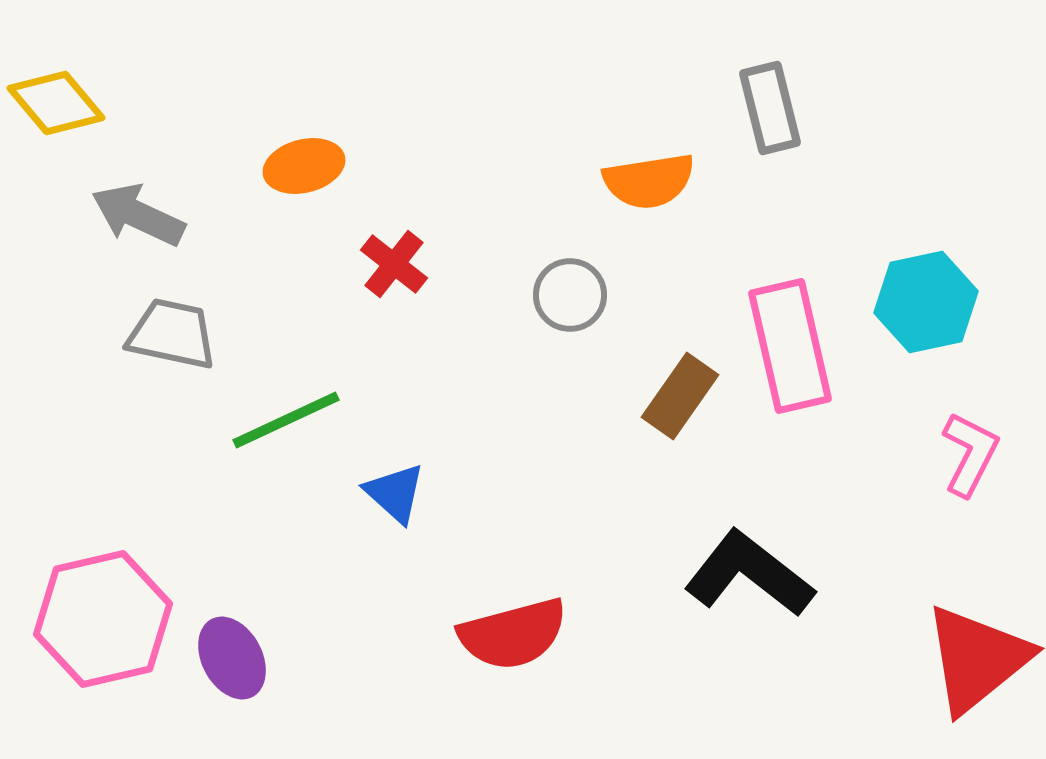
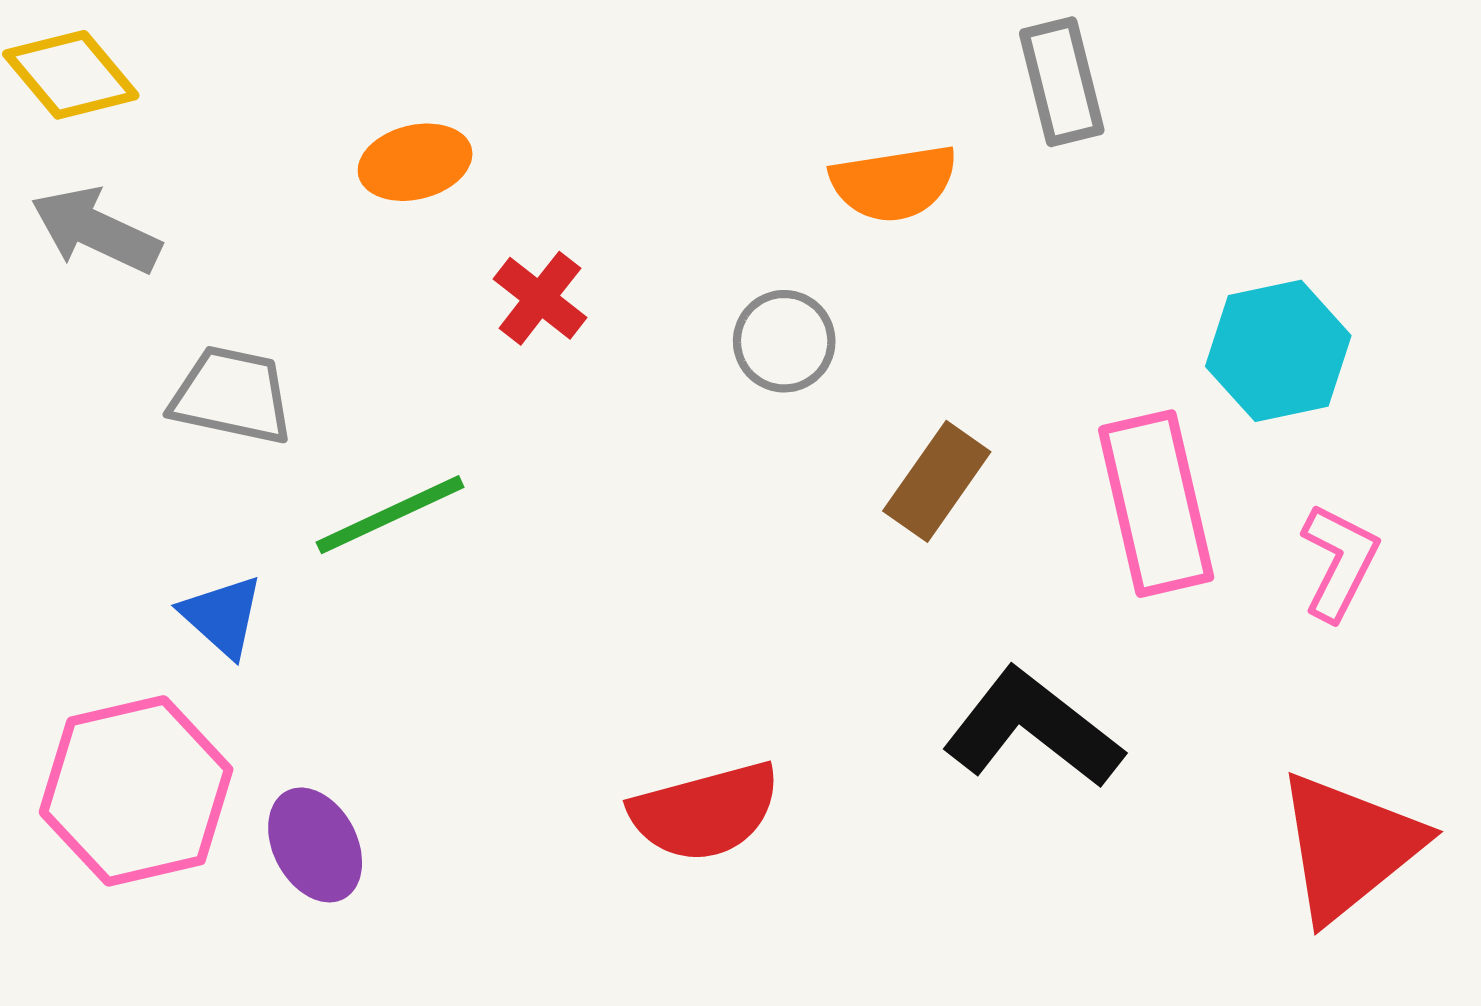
gray arrow: (138, 215) -> (96, 230), moved
pink rectangle: (790, 346) -> (1156, 504), moved
blue triangle: (395, 493) -> (222, 616), moved

